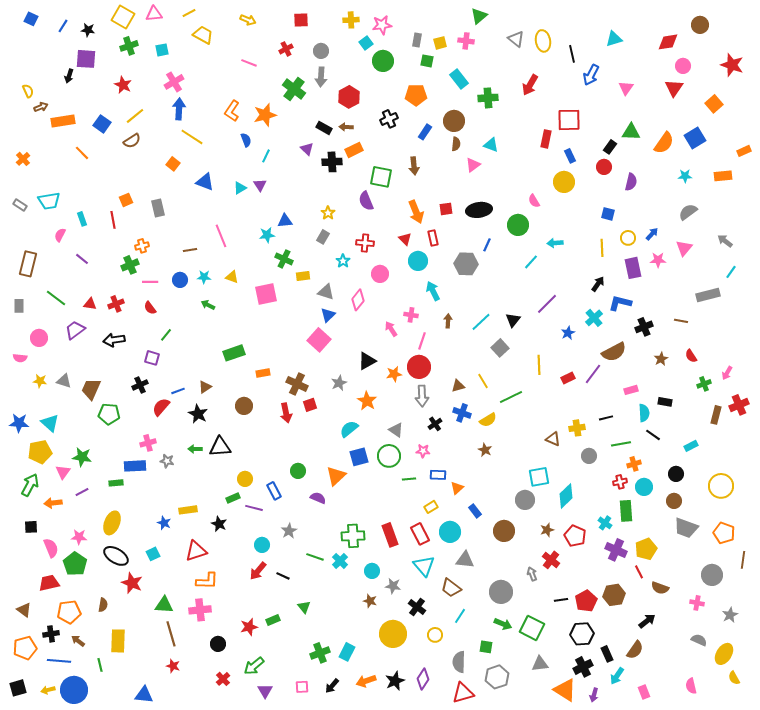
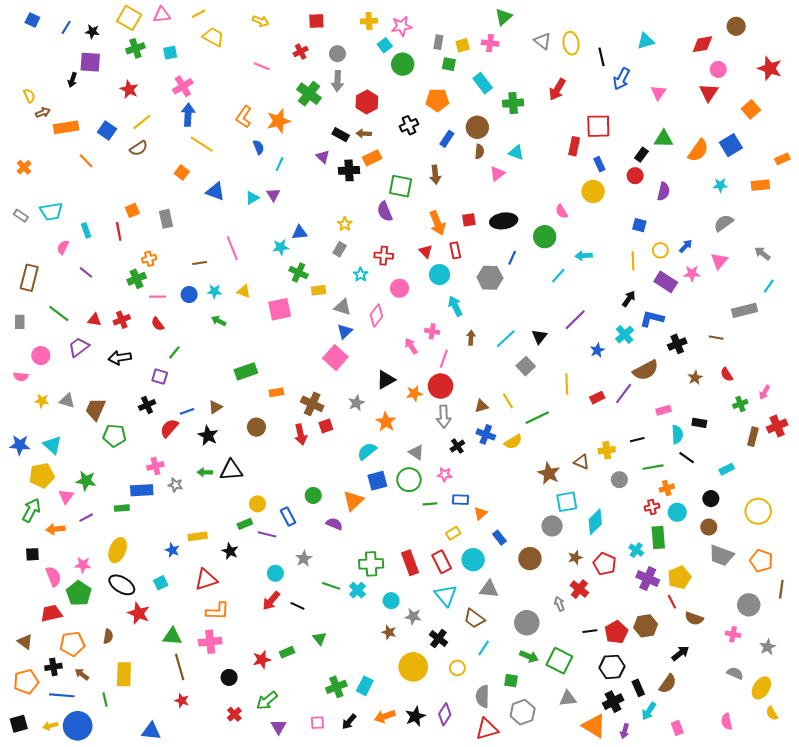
purple rectangle: (633, 268) -> (666, 282), turned -45
brown star: (485, 450) -> (549, 473), moved, size x1.5

